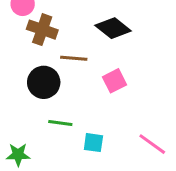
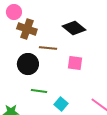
pink square: (115, 81) -> (75, 63), turned 35
cyan square: (93, 143) -> (61, 104), turned 32

